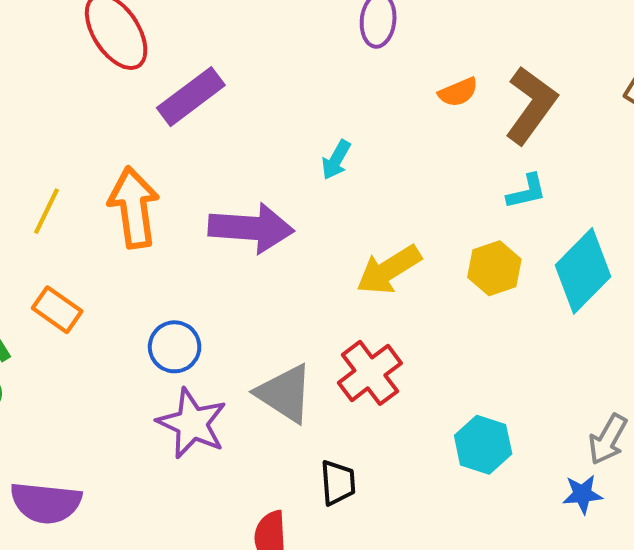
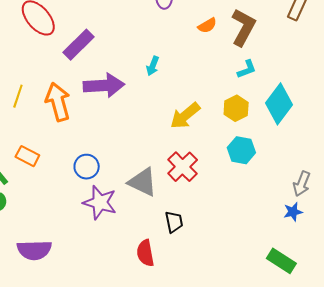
yellow line: (46, 211) -> (18, 96), moved
purple arrow: (251, 228) -> (104, 85), moved
cyan hexagon: (483, 445) -> (241, 150), moved

